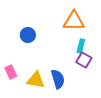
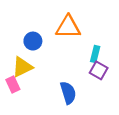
orange triangle: (74, 21) -> (68, 27), moved
yellow triangle: (36, 80) -> (22, 67), moved, turned -36

